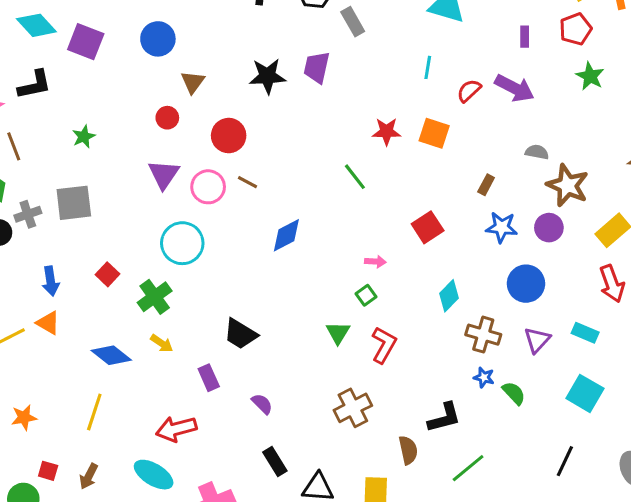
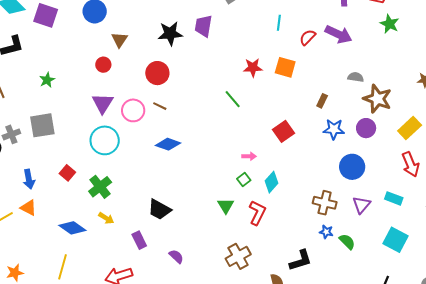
red circle: (229, 136) -> (157, 73), moved
blue diamond: (286, 235) -> (168, 144), moved, turned 50
cyan circle: (182, 243) -> (105, 140), moved
cyan diamond: (449, 296) -> (272, 182), moved

